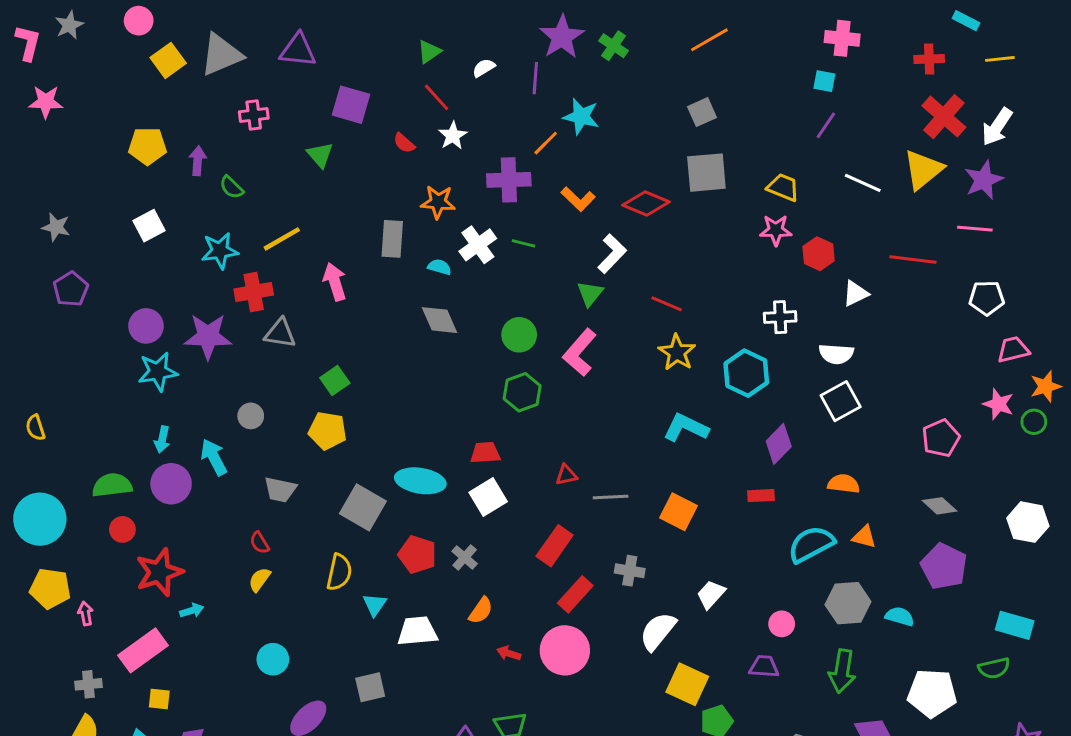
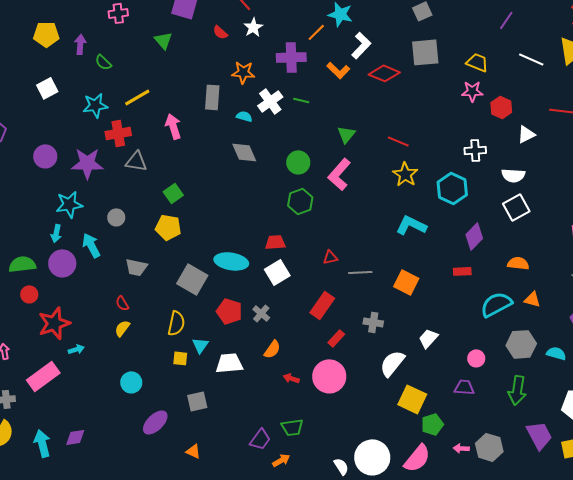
white L-shape: (612, 254) -> (361, 45), moved
cyan star: (158, 372) -> (69, 204), moved
red rectangle: (575, 594) -> (336, 338), size x0.7
yellow square: (159, 699) -> (180, 358), moved

